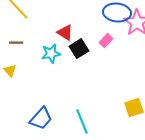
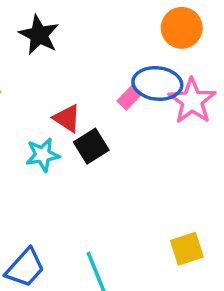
pink rectangle: (106, 41) -> (130, 97), moved

